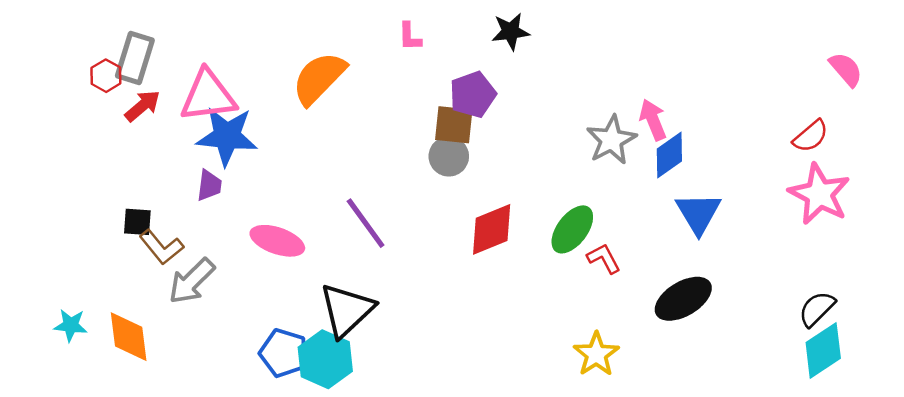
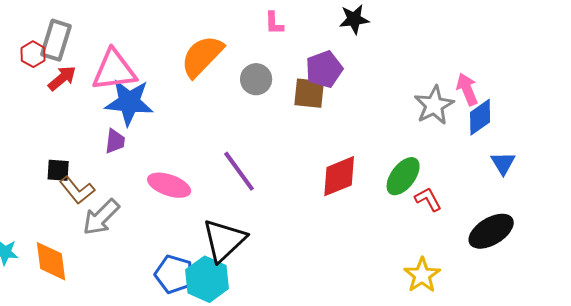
gray circle: (449, 156) -> (256, 79), moved
blue triangle: (698, 213) -> (503, 163), size x0.7

